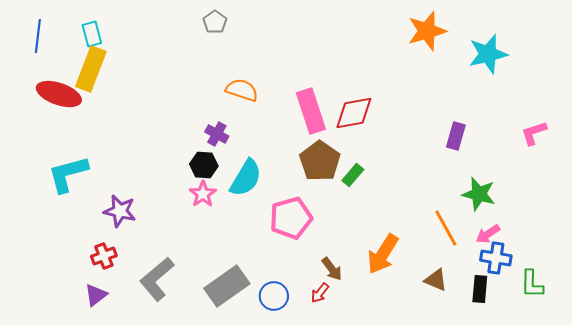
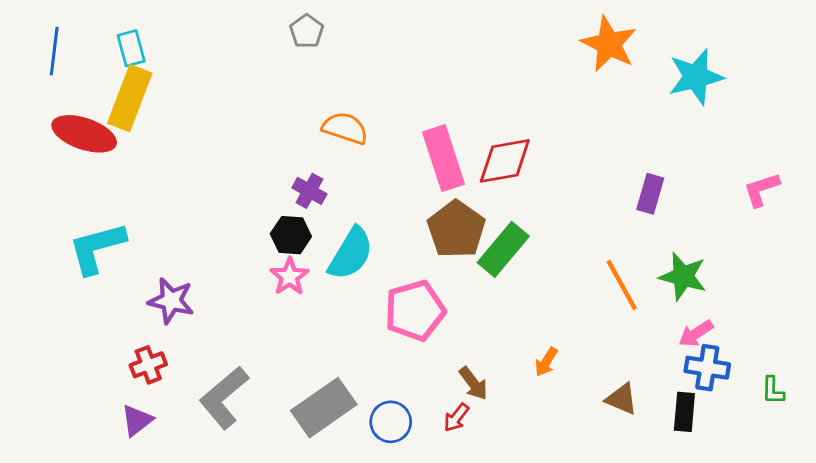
orange star: (427, 31) -> (609, 44), turned -30
green rectangle: (353, 175) -> (503, 249), size x1.6
orange line: (446, 228) -> (622, 285), moved
orange arrow: (383, 254) -> (546, 362), size x0.5
green L-shape: (532, 284) -> (773, 390), moved, size x0.7

